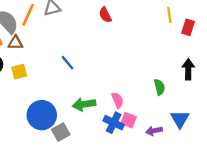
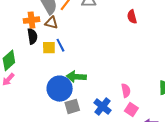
blue line: (67, 63) -> (60, 45), moved
green arrow: (84, 104) -> (76, 77), moved
blue cross: (114, 123) -> (102, 107), moved

